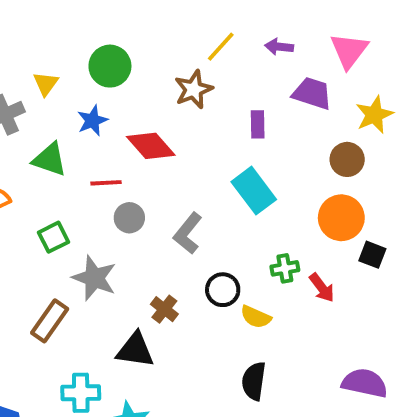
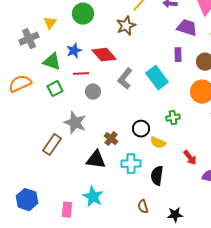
blue star: (92, 121) -> (74, 51), moved
purple rectangle: (258, 124) -> (178, 55), moved
gray L-shape: (188, 233) -> (125, 79), moved
green square: (54, 237) -> (55, 89), moved
red arrow: (322, 288) -> (190, 158), moved
cyan cross: (81, 393) -> (131, 164), moved

